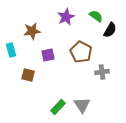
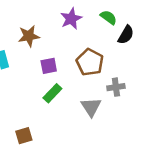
brown square: (28, 75) -> (24, 136), moved, turned -32
gray triangle: (82, 105) -> (91, 107), moved
green rectangle: (58, 107) -> (52, 93), moved

